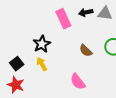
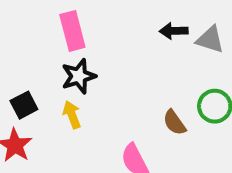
pink rectangle: (63, 19) -> (72, 31), moved
brown semicircle: (86, 51) -> (174, 123), moved

